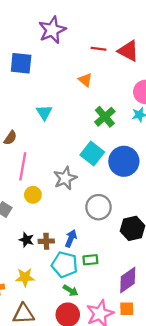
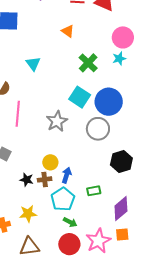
yellow circle: (33, 195) -> (50, 162), moved
gray circle: (99, 207) -> (98, 129), moved
green rectangle: (90, 260) -> (94, 191), moved
cyan pentagon: (65, 265) -> (63, 199), turned 30

